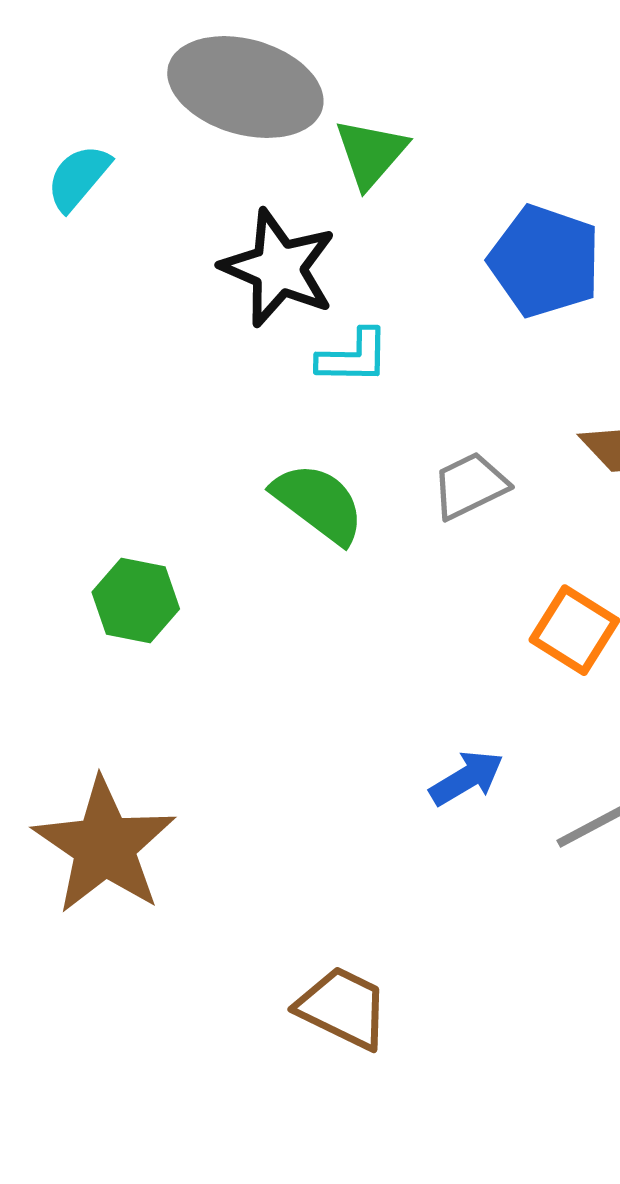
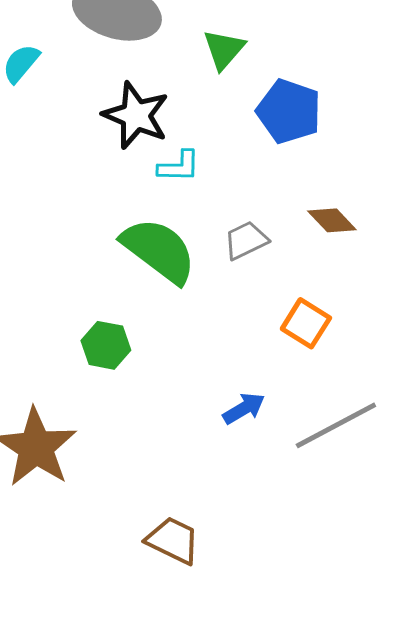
green triangle: (371, 153) -> (224, 49), moved
green semicircle: (319, 503) -> (159, 250), size x1.4
green hexagon: (136, 601) -> (106, 345), moved

